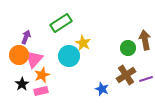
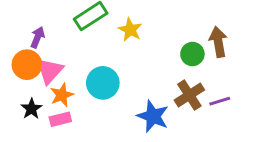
yellow star: (83, 43) -> (130, 30), moved
cyan circle: (69, 56) -> (103, 83), moved
blue star: (102, 89) -> (153, 116), size x1.5

